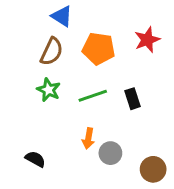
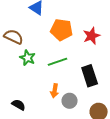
red star: (147, 40) -> (92, 36), moved
brown semicircle: (52, 52) -> (14, 37), moved, turned -90
black rectangle: (132, 99) -> (90, 76), moved, size x1.5

